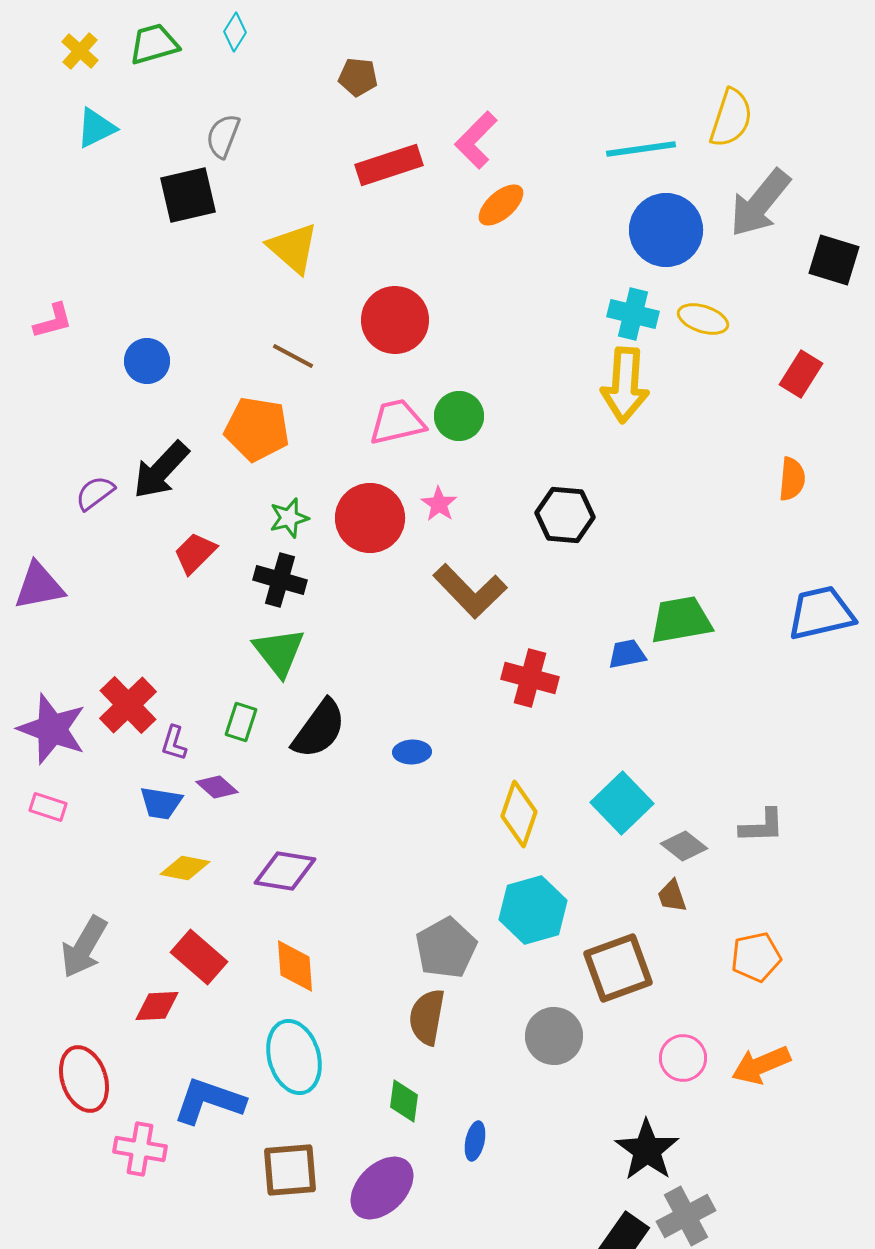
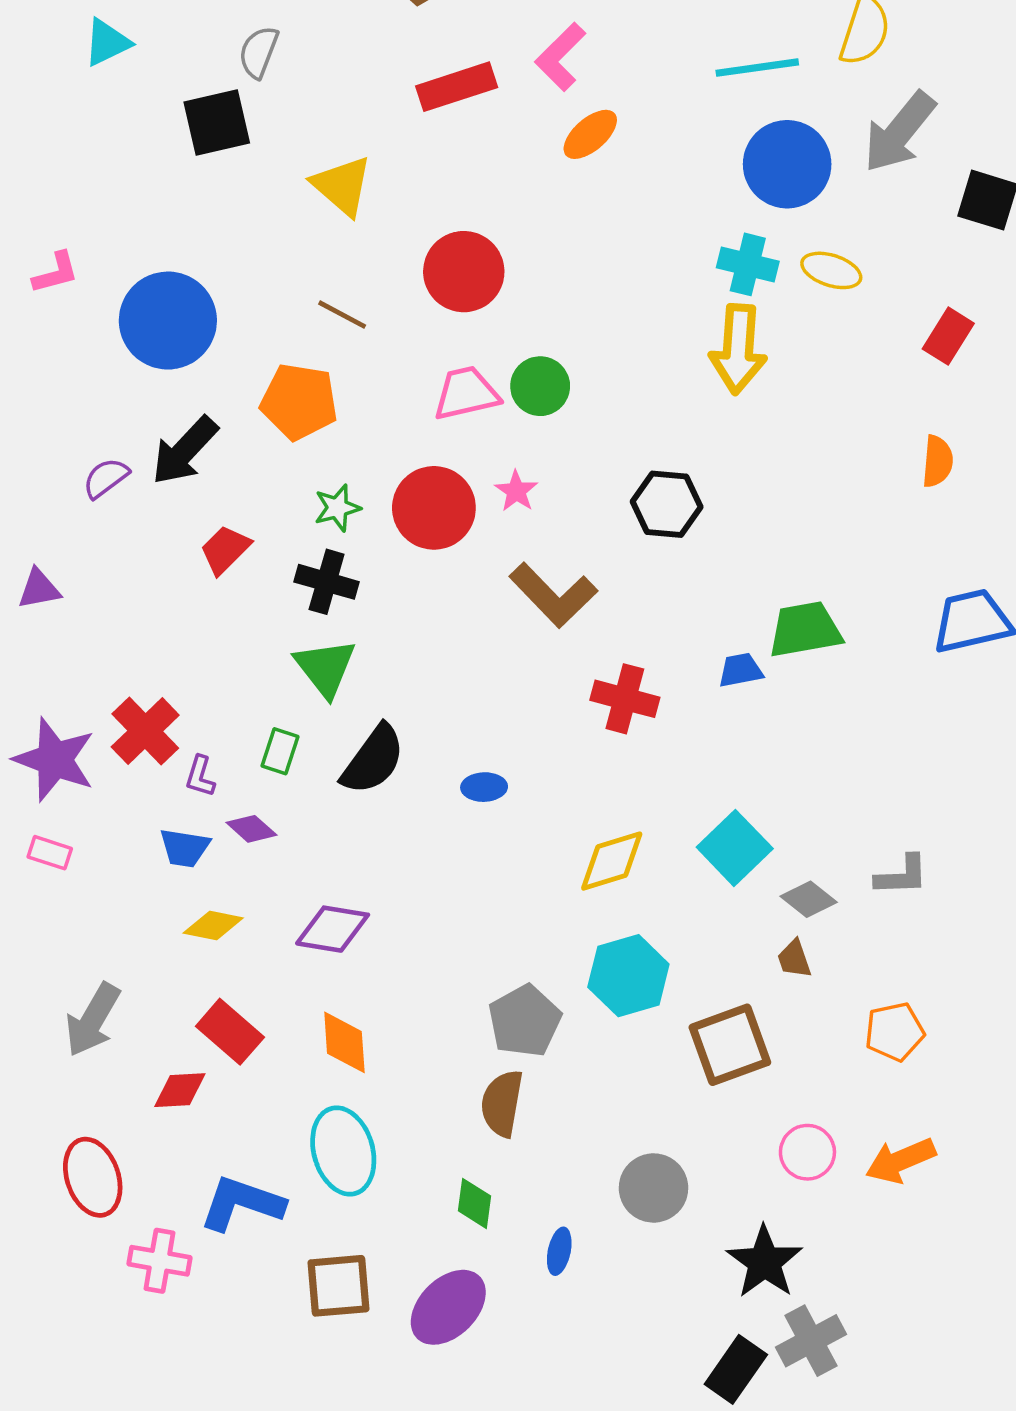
blue circle: (147, 361) -> (168, 321), size x1.8
purple triangle: (39, 586) -> (39, 589), size x0.7
yellow diamond: (519, 814) -> (612, 861), turned 54
gray circle: (554, 1036) -> (653, 1188), moved

